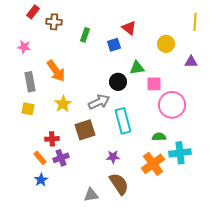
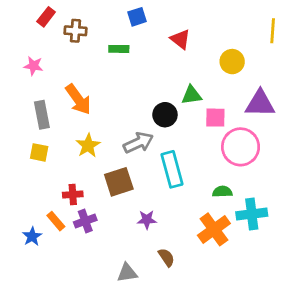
green rectangle: (85, 35) -> (119, 49), turned 72
blue square: (114, 45) -> (137, 17), moved
purple triangle: (191, 62) -> (260, 104), moved, size x1.6
purple star: (113, 157) -> (147, 220), moved
blue star: (41, 180) -> (32, 236), moved
brown semicircle: (119, 184) -> (166, 257), size x0.6

